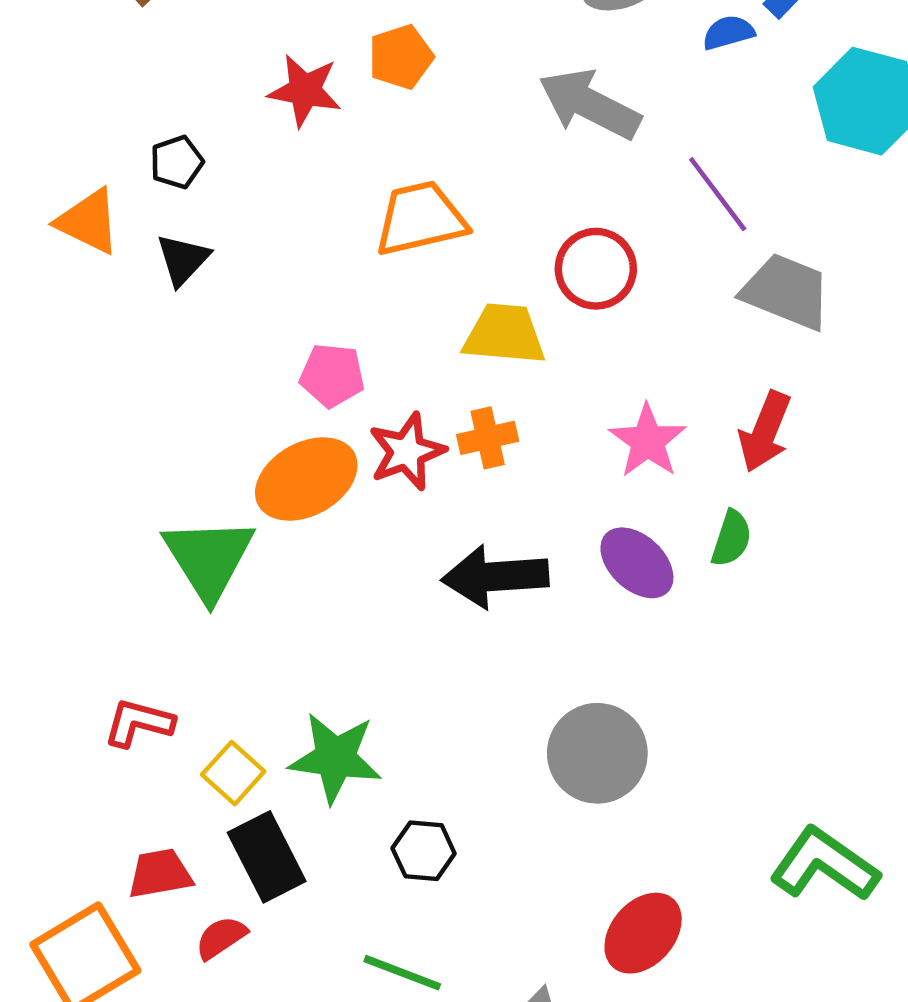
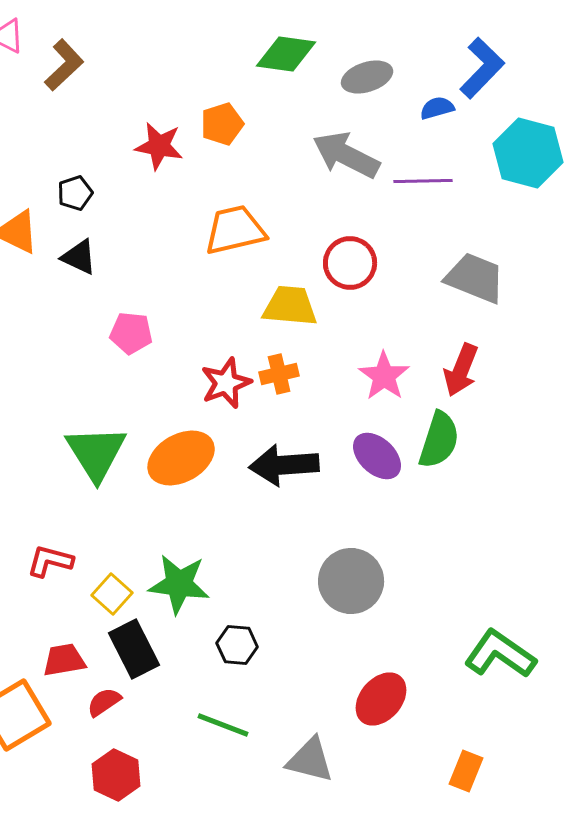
purple line: (718, 194) -> (423, 181), moved, turned -54
black triangle: (183, 260) -> (79, 257), turned -48
pink pentagon: (332, 375) -> (131, 333), moved
orange ellipse: (306, 479) -> (181, 458), moved
green semicircle: (731, 538) -> (439, 440), size x1.5

